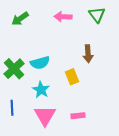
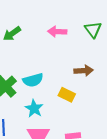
brown arrow: (88, 54) -> (84, 71), turned -90
yellow rectangle: (72, 77) -> (67, 95), turned -42

